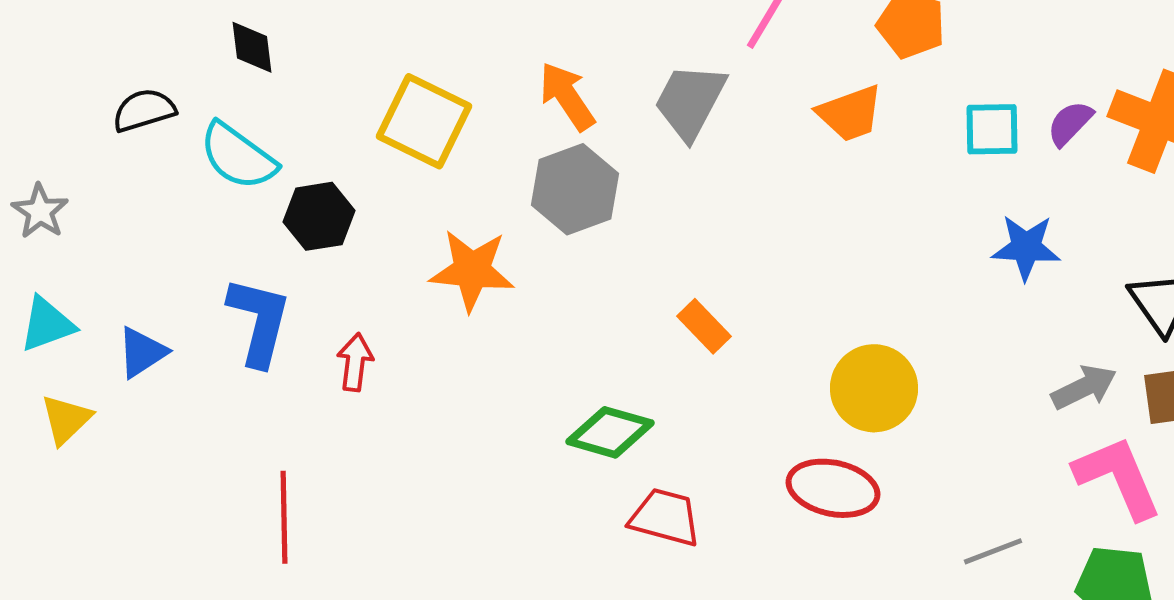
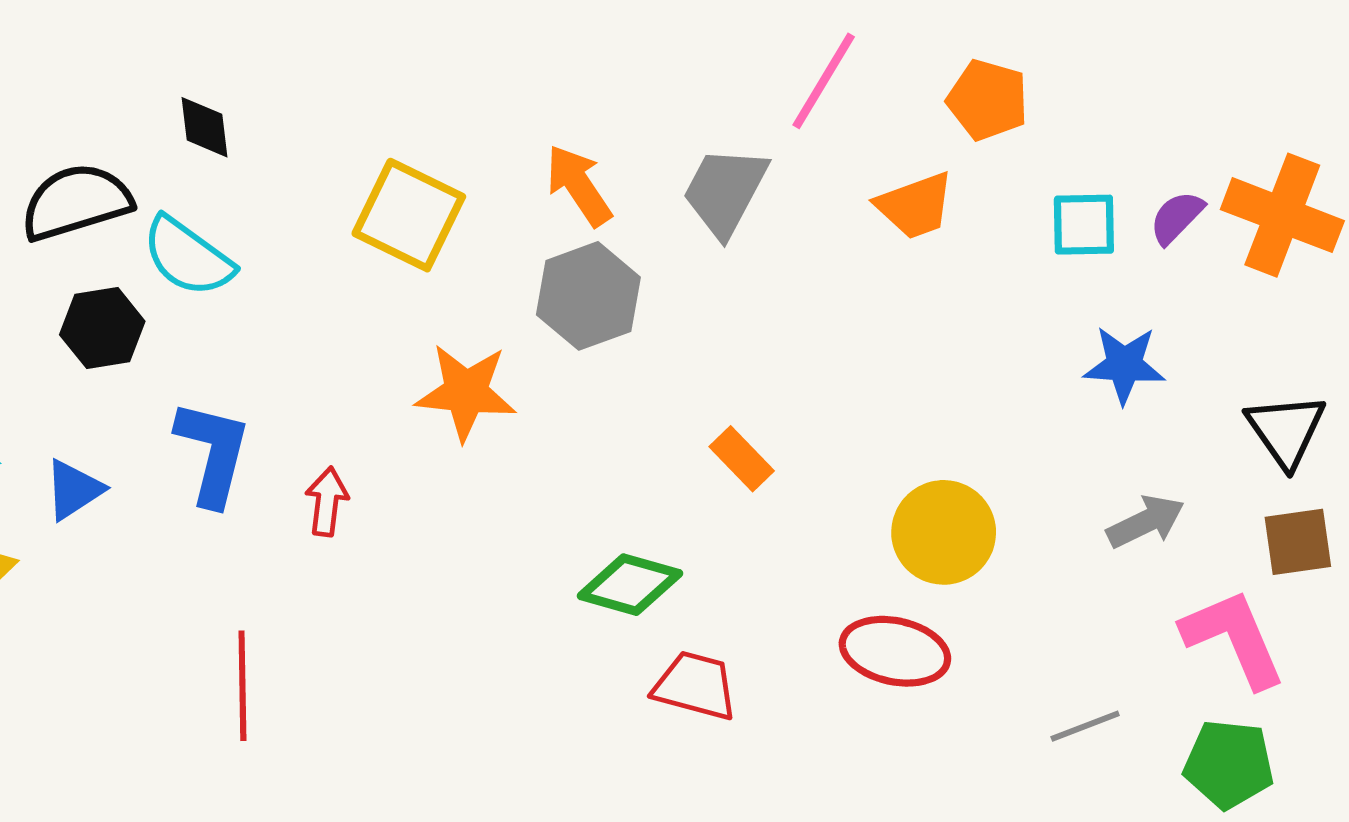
black semicircle: (144, 110) -> (76, 202), size x1.5
black hexagon: (319, 216) -> (102, 328), moved
gray arrow: (1084, 387) -> (1146, 522), moved

